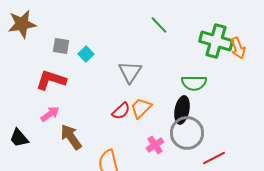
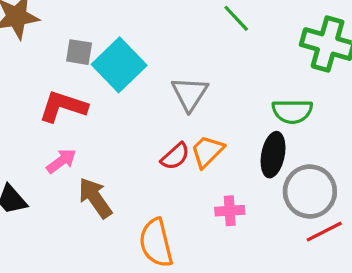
cyan square: (86, 54) -> (119, 65), size x2.0
gray circle: (187, 133) -> (310, 192), moved
pink cross: (155, 145) -> (230, 211), turned 30

